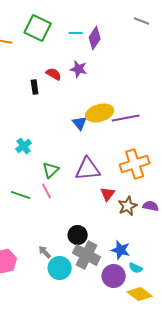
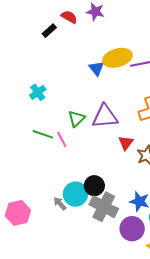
black rectangle: (35, 87) -> (49, 31), turned 56
green triangle: (51, 170) -> (77, 119), moved
green line: (21, 195) -> (43, 134), moved
cyan circle: (60, 268) -> (75, 194), moved

